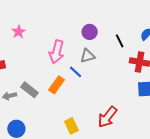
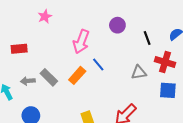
gray triangle: (88, 56) -> (139, 72), moved

